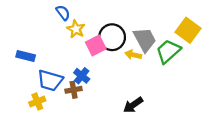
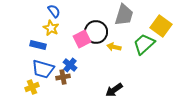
yellow star: (76, 29) -> (51, 28), moved
gray trapezoid: (145, 40) -> (124, 15), moved, turned 45
blue rectangle: (26, 56) -> (38, 45), moved

